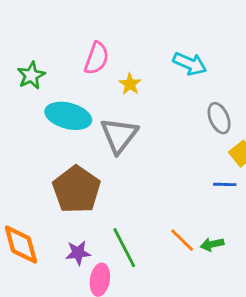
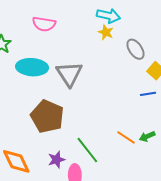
pink semicircle: (97, 58) -> (44, 24), turned 90
yellow star: (130, 84) -> (106, 32), moved

